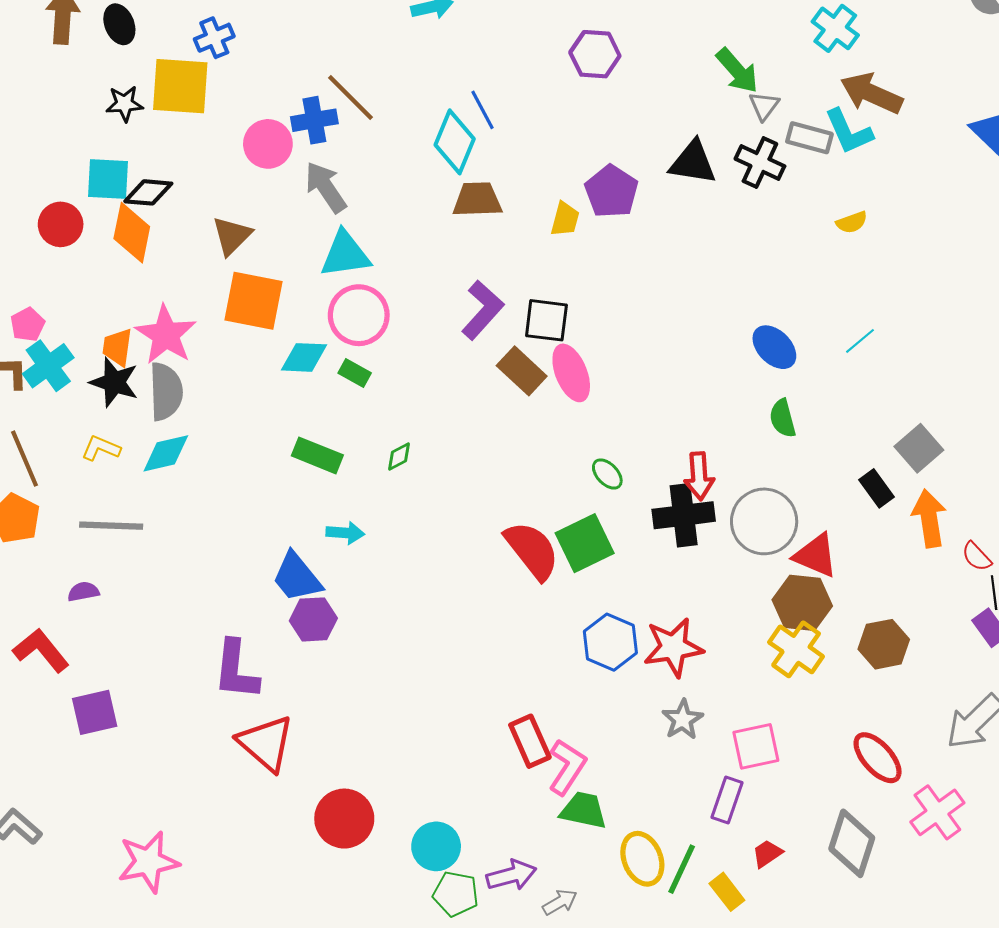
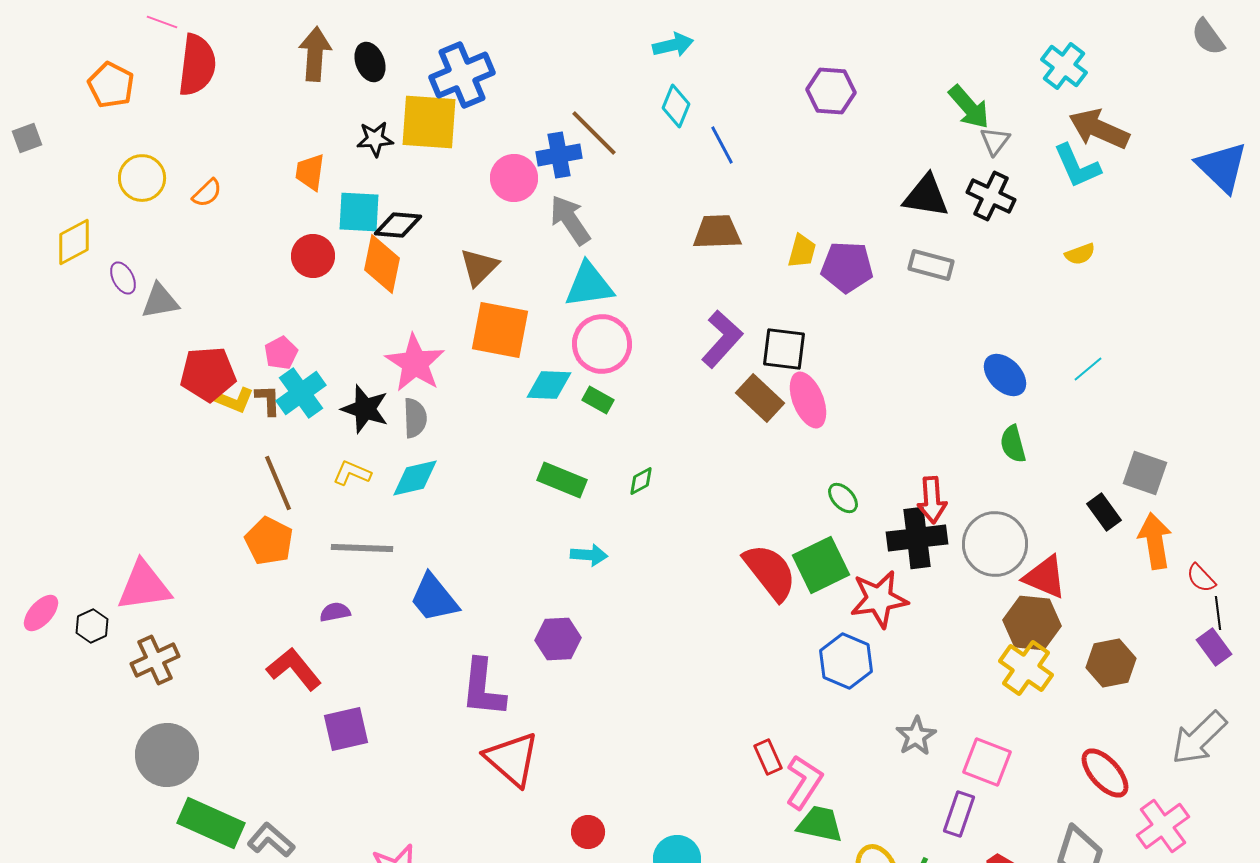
blue cross: (214, 38) -> (462, 75), size x1.6
gray rectangle: (809, 138) -> (931, 265), moved
cyan diamond: (455, 142) -> (676, 106), moved, size x0.7
purple pentagon: (611, 191) -> (847, 267), moved, turned -30
orange trapezoid: (117, 347) -> (310, 172), moved
gray semicircle: (166, 391) -> (415, 418), size x0.7
gray square: (919, 448) -> (1145, 473), turned -30
blue trapezoid: (297, 577) -> (434, 598), moved
red star: (673, 647) -> (879, 599), moved
red rectangle: (530, 741) -> (768, 757), size x0.7
pink square: (756, 746) -> (987, 762), turned 33
red circle: (344, 819) -> (588, 832), size x0.6

